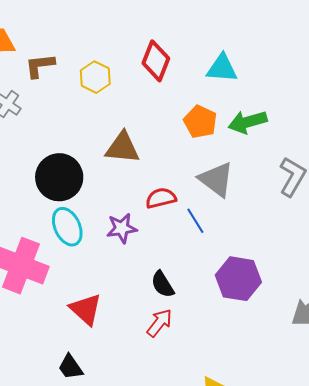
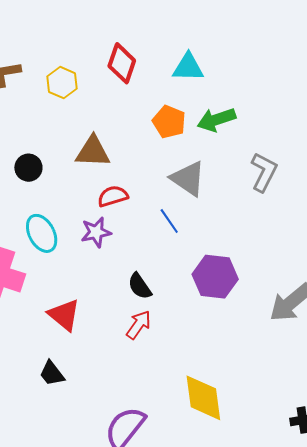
black circle: (59, 177) -> (28, 168), moved, size x0.6
red semicircle: (161, 198) -> (113, 196), moved

